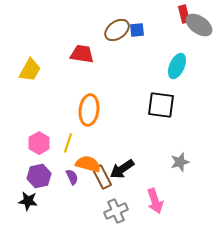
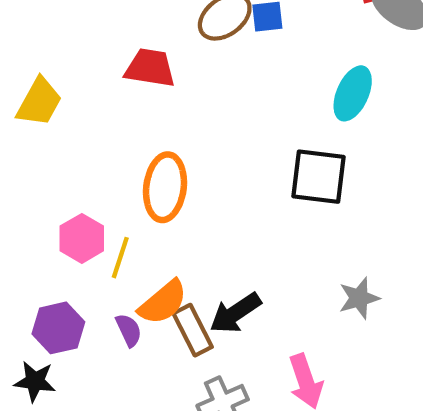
pink hexagon: (39, 143) -> (82, 238), moved
orange semicircle: (88, 164) -> (163, 302), turned 125

